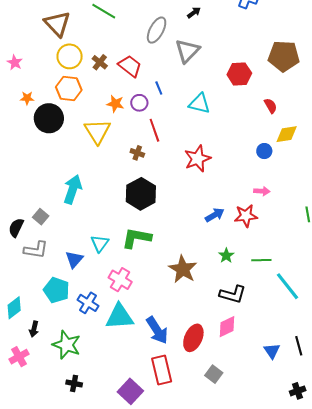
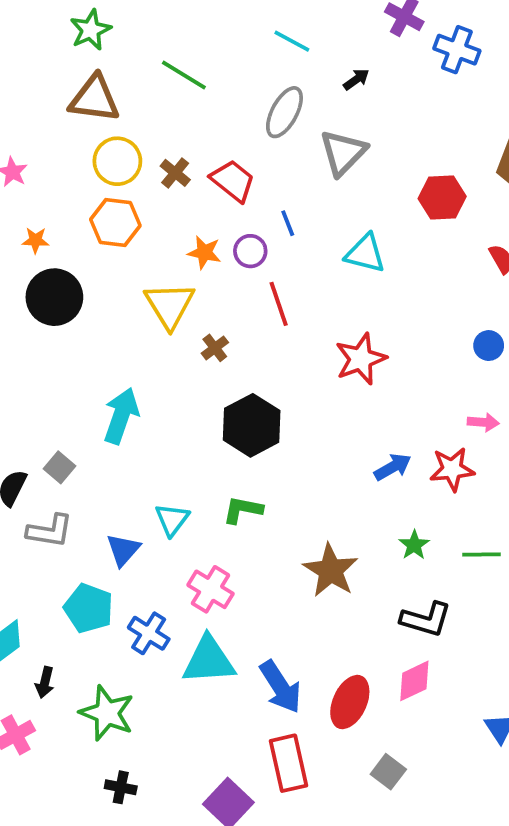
brown triangle: (57, 24) -> (94, 99), turned -40
black circle: (49, 118) -> (54, 297), moved
brown cross: (137, 153) -> (215, 348), moved, turned 32
green L-shape: (137, 238) -> (243, 510), size x0.7

